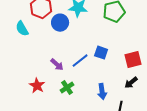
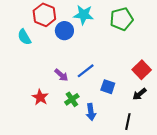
blue square: (101, 53) -> (108, 87), moved
red square: (133, 60) -> (142, 70), turned -30
blue arrow: (102, 92) -> (91, 112), moved

